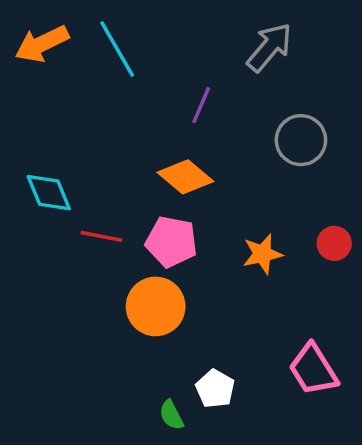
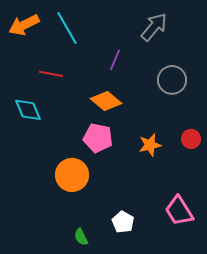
red line: (101, 236) -> (51, 74), moved
orange circle: (156, 306) -> (72, 175), moved
green semicircle: (171, 415) -> (81, 237), moved

